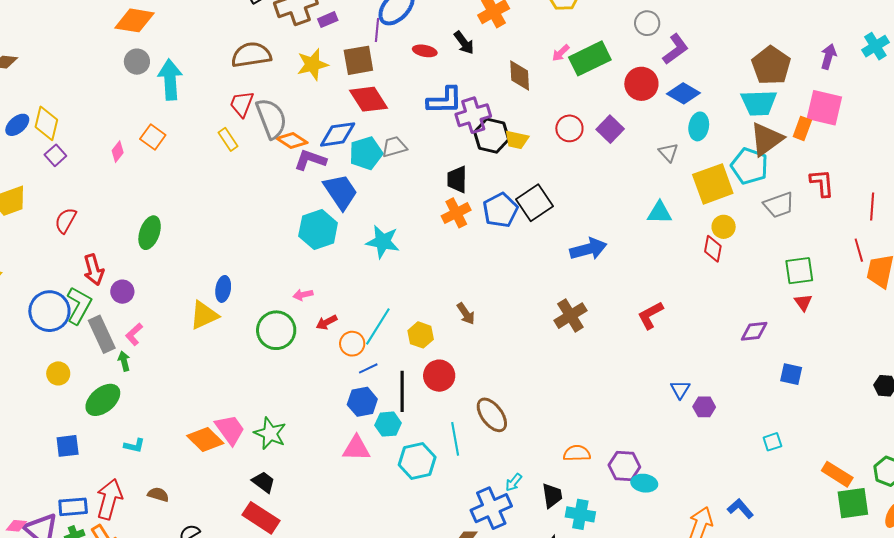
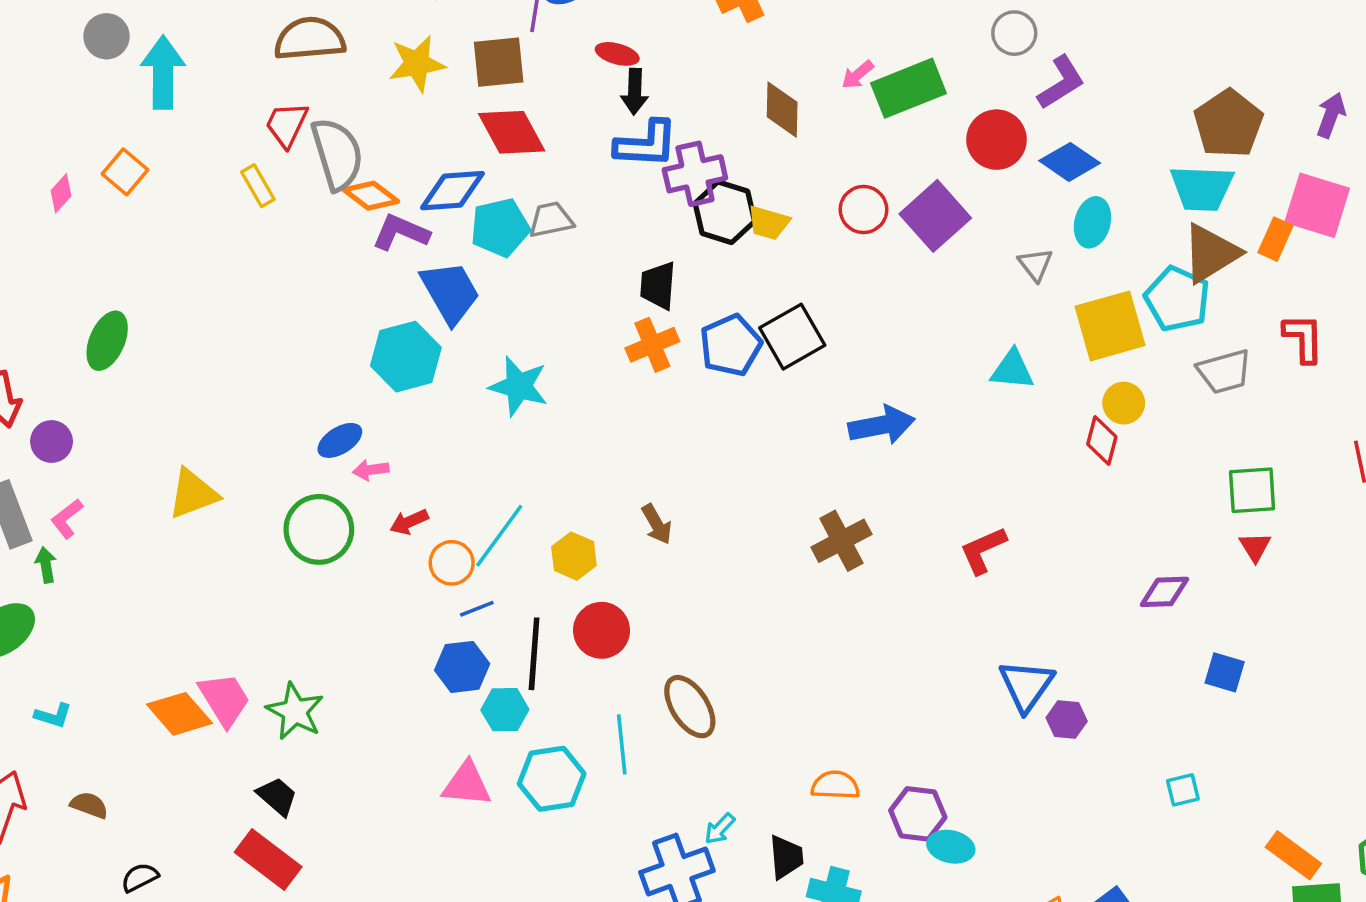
black arrow: (464, 43) -> (635, 92), moved, turned 35
purple square: (610, 129) -> (935, 216), size x1.4
blue ellipse: (223, 289) -> (340, 440), moved, turned 45
blue triangle: (680, 389) -> (1026, 685), size x1.6
pink triangle: (356, 448) -> (467, 784), moved

